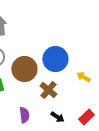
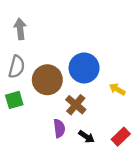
purple semicircle: (24, 115) -> (59, 128), moved

